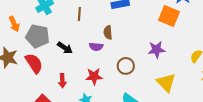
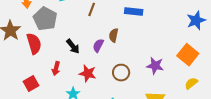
orange square: (169, 16) -> (188, 55), moved
purple semicircle: (96, 47) -> (98, 45), turned 96
black arrow: (65, 48) -> (73, 46), moved

